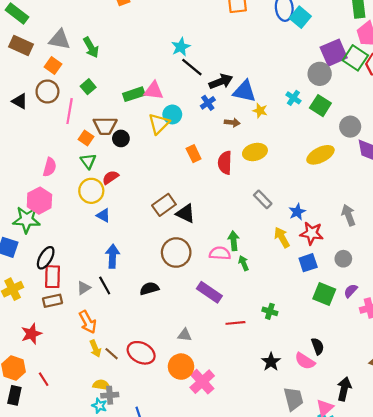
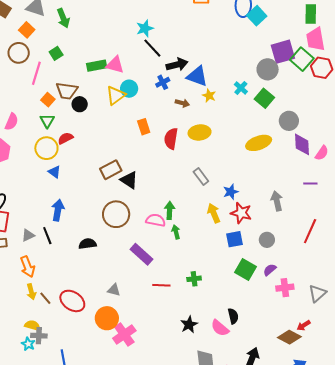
green cross: (270, 311) -> (194, 279), turned -32

